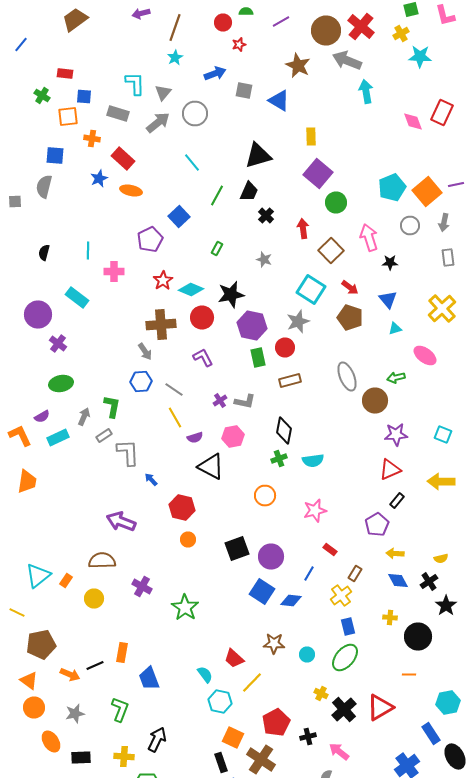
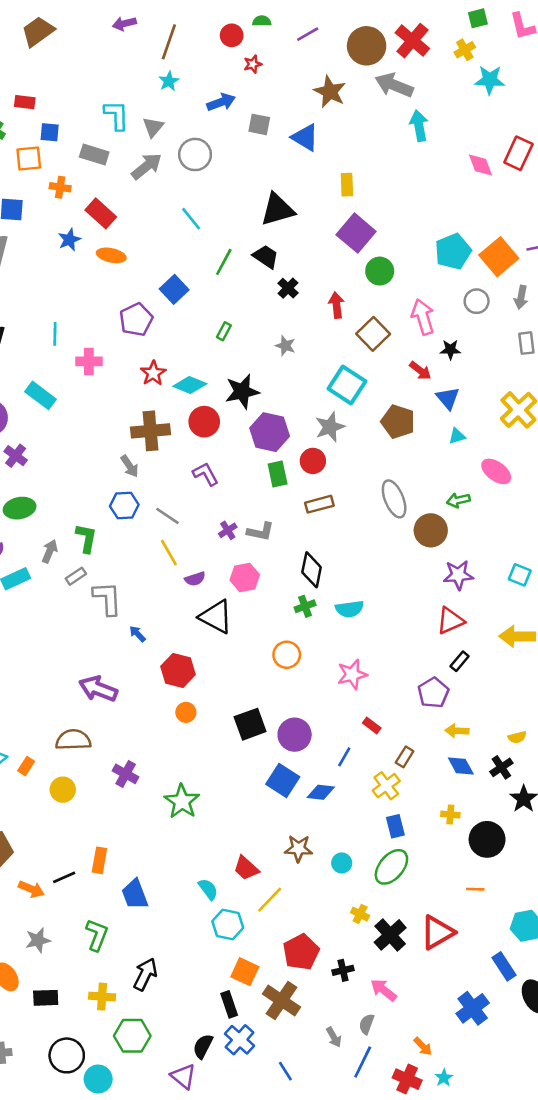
black trapezoid: (249, 192) -> (266, 257), turned -80
red arrow: (350, 288) -> (420, 371), moved

